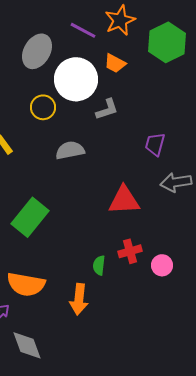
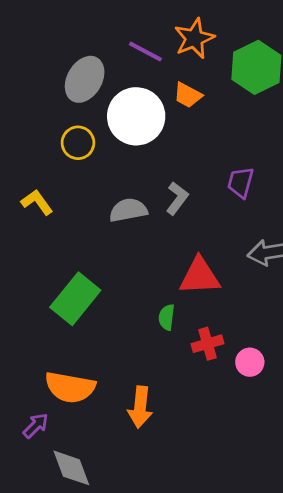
yellow circle: (43, 107) -> (78, 143), moved
gray L-shape: (107, 109) -> (177, 198), moved, turned -35
purple trapezoid: (155, 144) -> (241, 182), moved
green semicircle: (99, 265) -> (167, 317), moved

